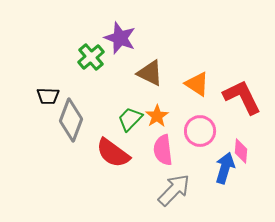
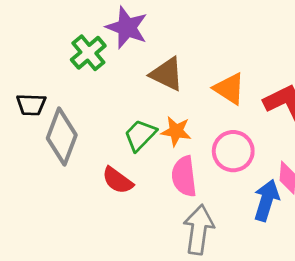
orange star: (157, 116) -> (176, 131), turned -30
red semicircle: (113, 153) -> (118, 180), size x0.7
gray arrow: (174, 190) -> (199, 230), turned -36

